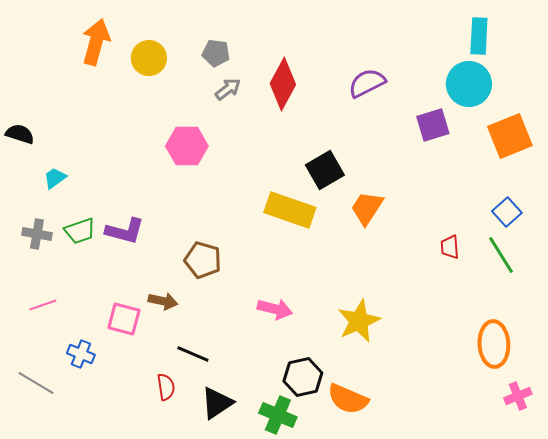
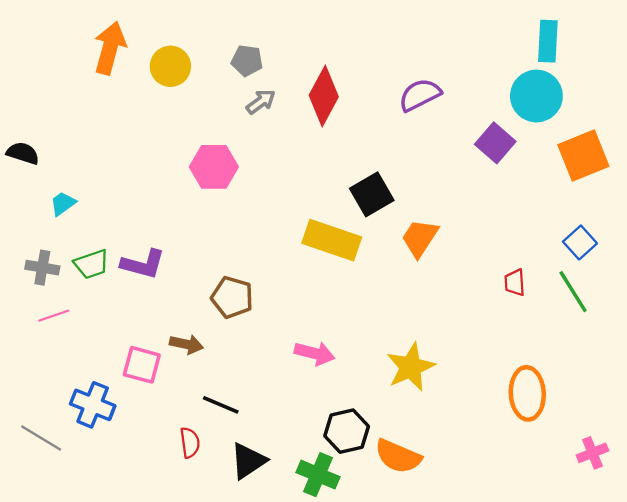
purple square: (433, 125) -> (495, 143), turned -32
pink line: (43, 305) -> (54, 316), moved
orange ellipse: (494, 344) -> (527, 393), moved
blue cross: (81, 354) -> (93, 405), size x1.4

